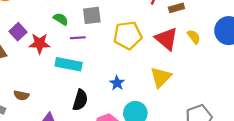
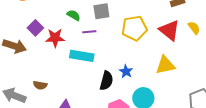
yellow triangle: (161, 77) -> (165, 65), turned 35
black semicircle: (80, 100) -> (106, 81), moved

